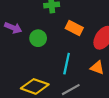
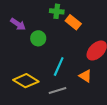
orange rectangle: (74, 28) -> (73, 22), moved

